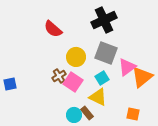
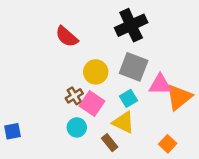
pink triangle: (127, 67) -> (160, 85), turned 36
blue square: (10, 84) -> (12, 131), moved
orange square: (133, 114) -> (168, 144), turned 32
cyan circle: (74, 115) -> (77, 127), moved

